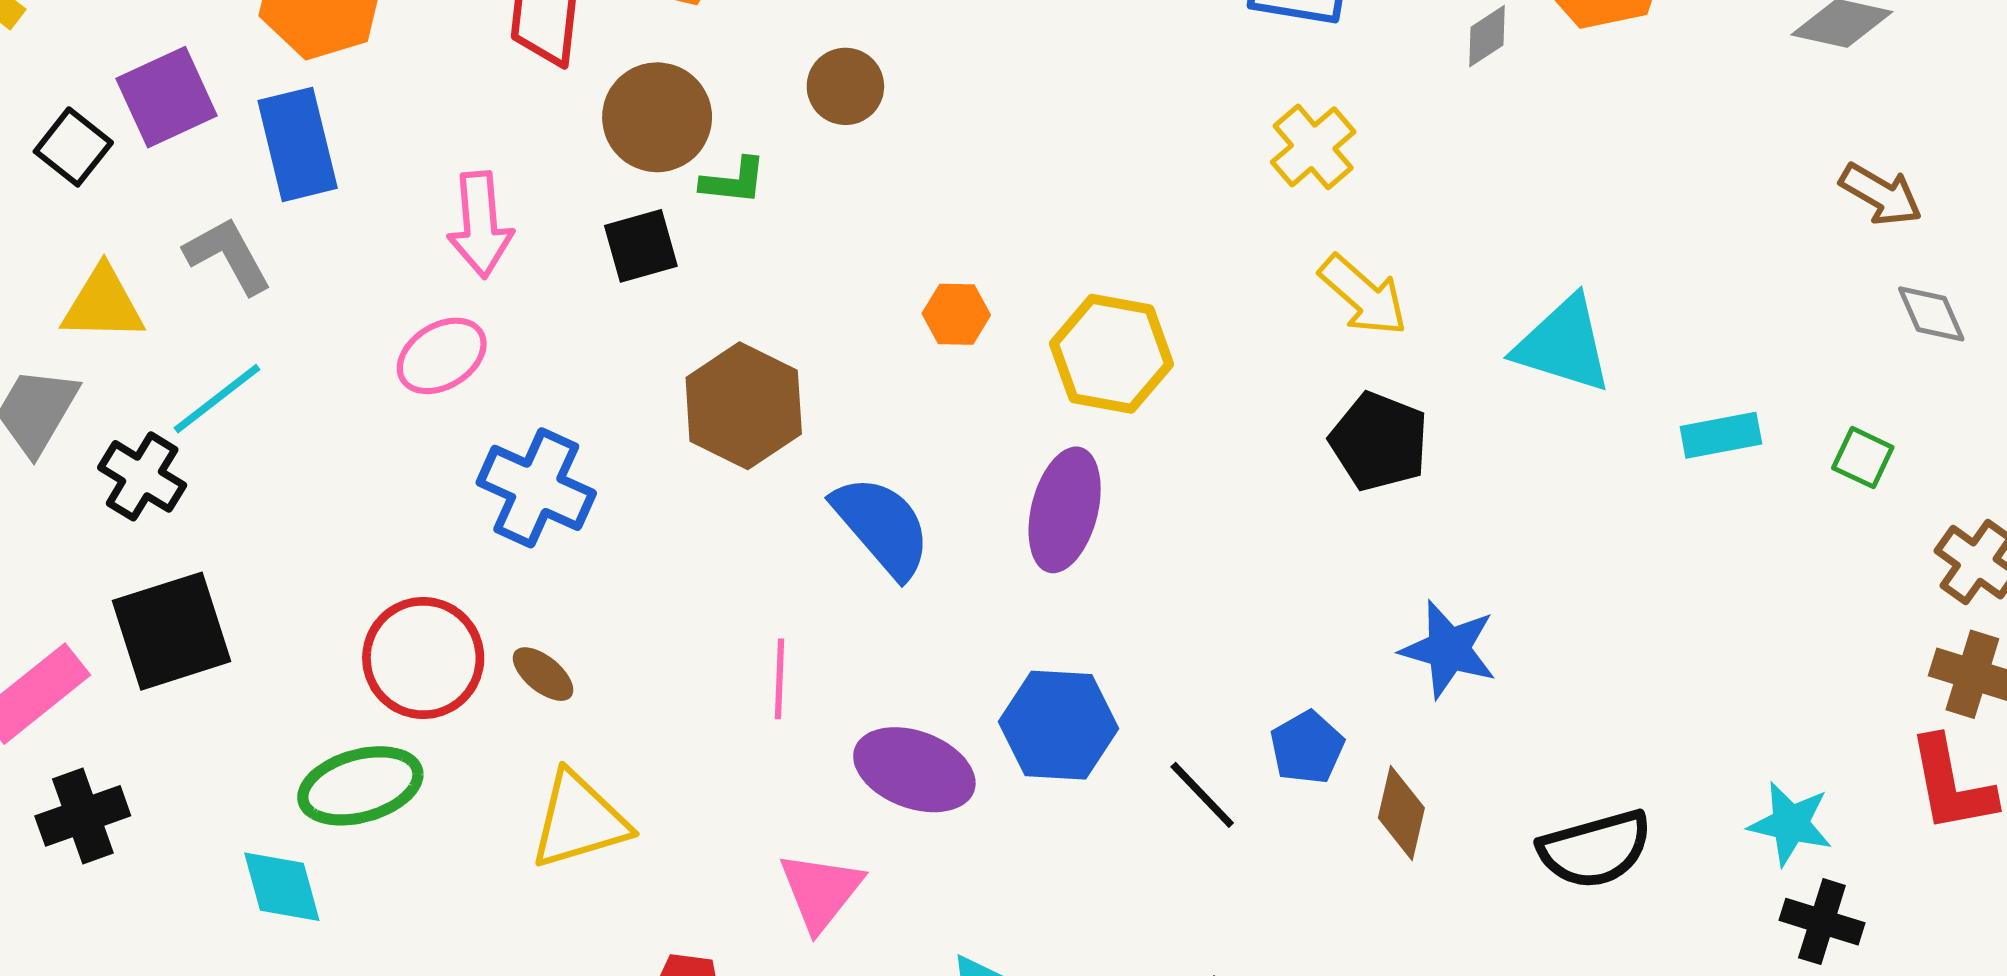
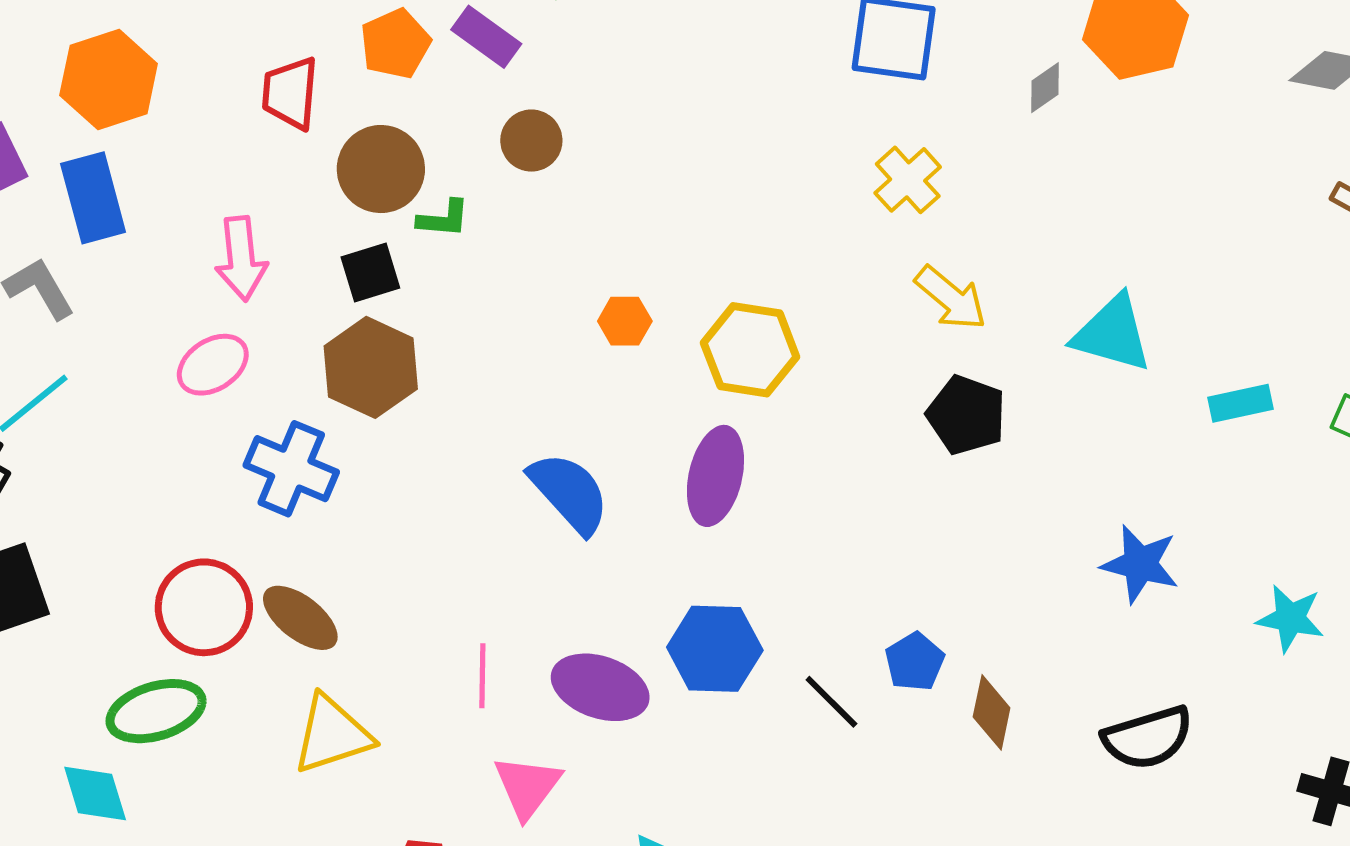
brown hexagon: (744, 406) -> (371, 367), moved
blue star: (1449, 649) -> (1140, 564), moved
brown ellipse: (543, 674) -> (300, 618), size x1.5
pink line: (780, 679) -> (482, 676), moved
cyan star: (1790, 824) -> (1290, 618), moved

